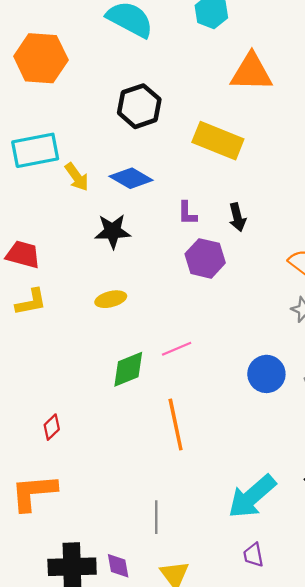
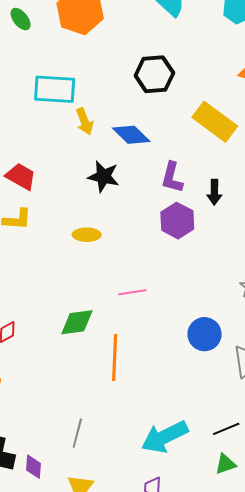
purple L-shape: (187, 213) -> (172, 177), size x1.4
green diamond: (128, 369) -> (77, 322), moved

